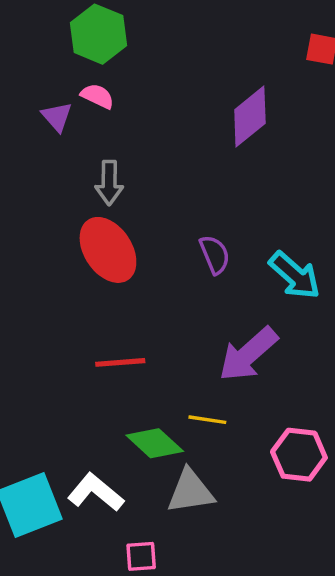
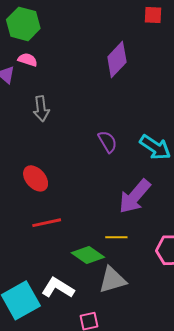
red ellipse: (108, 250) -> (36, 178), moved, size x0.7
red line: (120, 362) -> (47, 223), moved

